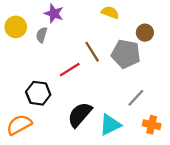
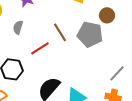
gray semicircle: (42, 35) -> (18, 27), moved
gray line: (136, 98) -> (117, 73), moved

